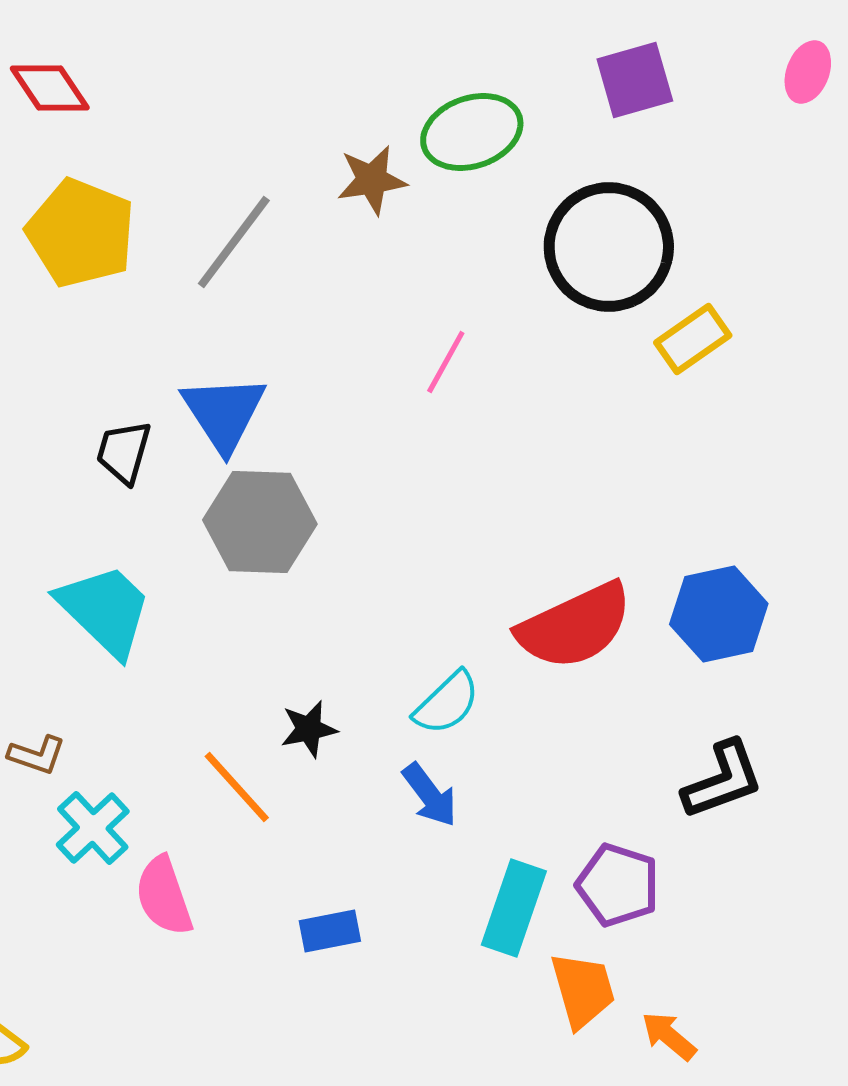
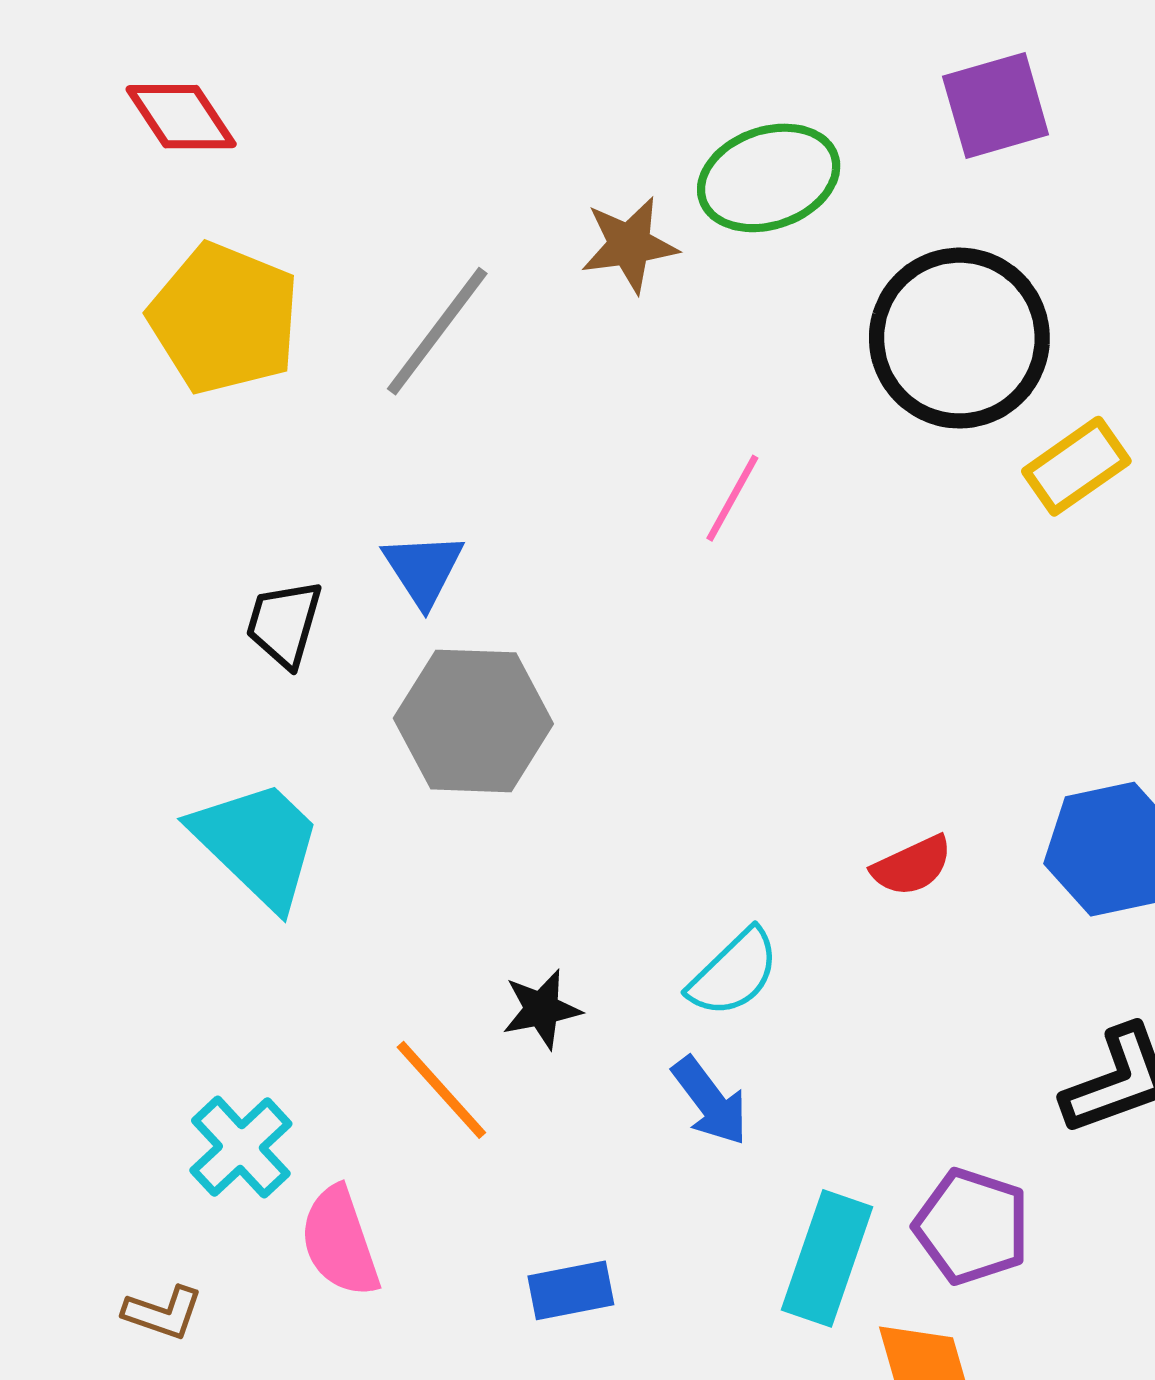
blue triangle: (224, 413) -> (423, 569), size x0.7
red semicircle: (575, 626) -> (912, 866), size x0.5
brown L-shape: (37, 755) -> (163, 1313), moved

